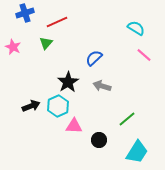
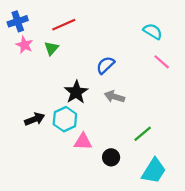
blue cross: (25, 13) -> (18, 21), moved
pink star: (13, 47) -> (24, 45), moved

